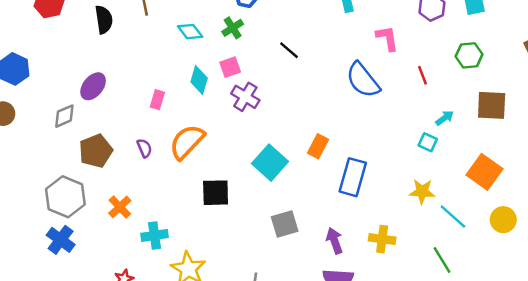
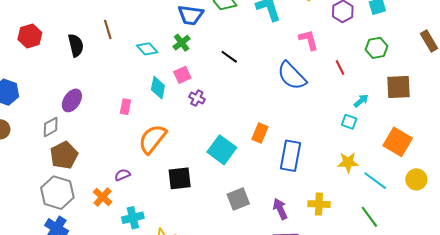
purple cross: (245, 97) -> (197, 98), size x0.7
purple semicircle: (144, 148) -> (122, 175), moved, turned -84
brown pentagon: (96, 151) -> (64, 155), moved

